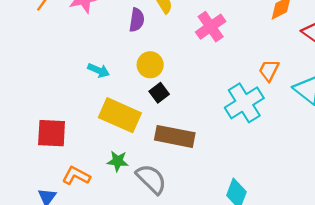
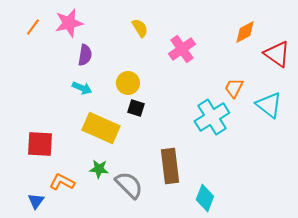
purple semicircle: (137, 20) -> (85, 55), moved
black square: (159, 93) -> (136, 108), turned -36
brown rectangle: (175, 136) -> (170, 166), moved, turned 72

